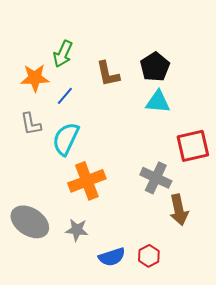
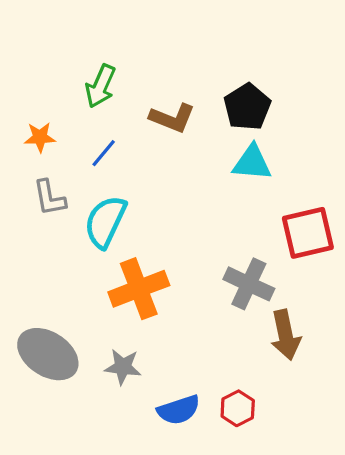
brown L-shape: (108, 74) -> (172, 118), turned -56
orange star: (35, 78) -> (40, 137), moved, size x0.7

